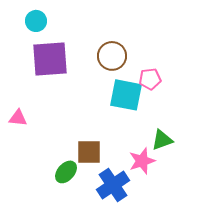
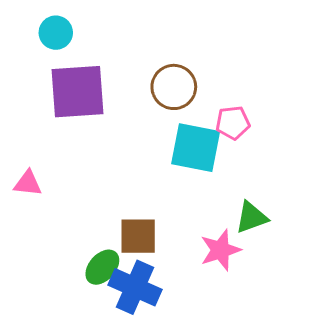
blue cross: (113, 185) -> (135, 287), moved, turned -32

